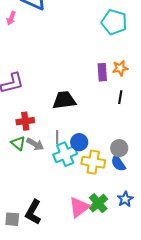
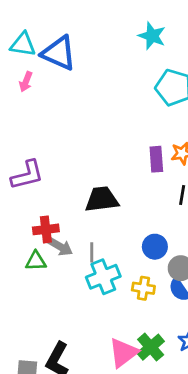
blue circle: (79, 142) -> (155, 247), moved
green triangle: (18, 143) -> (36, 261), turned -42
gray arrow: (35, 144) -> (60, 247), moved
yellow cross: (93, 162) -> (143, 288), size x0.7

